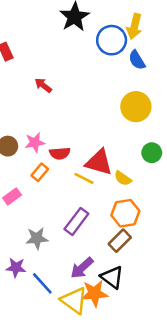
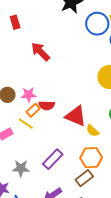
red arrow: (43, 85) -> (40, 52), size x1.5
orange rectangle: (40, 172) -> (33, 110), moved
yellow line: (84, 178) -> (26, 124), moved

